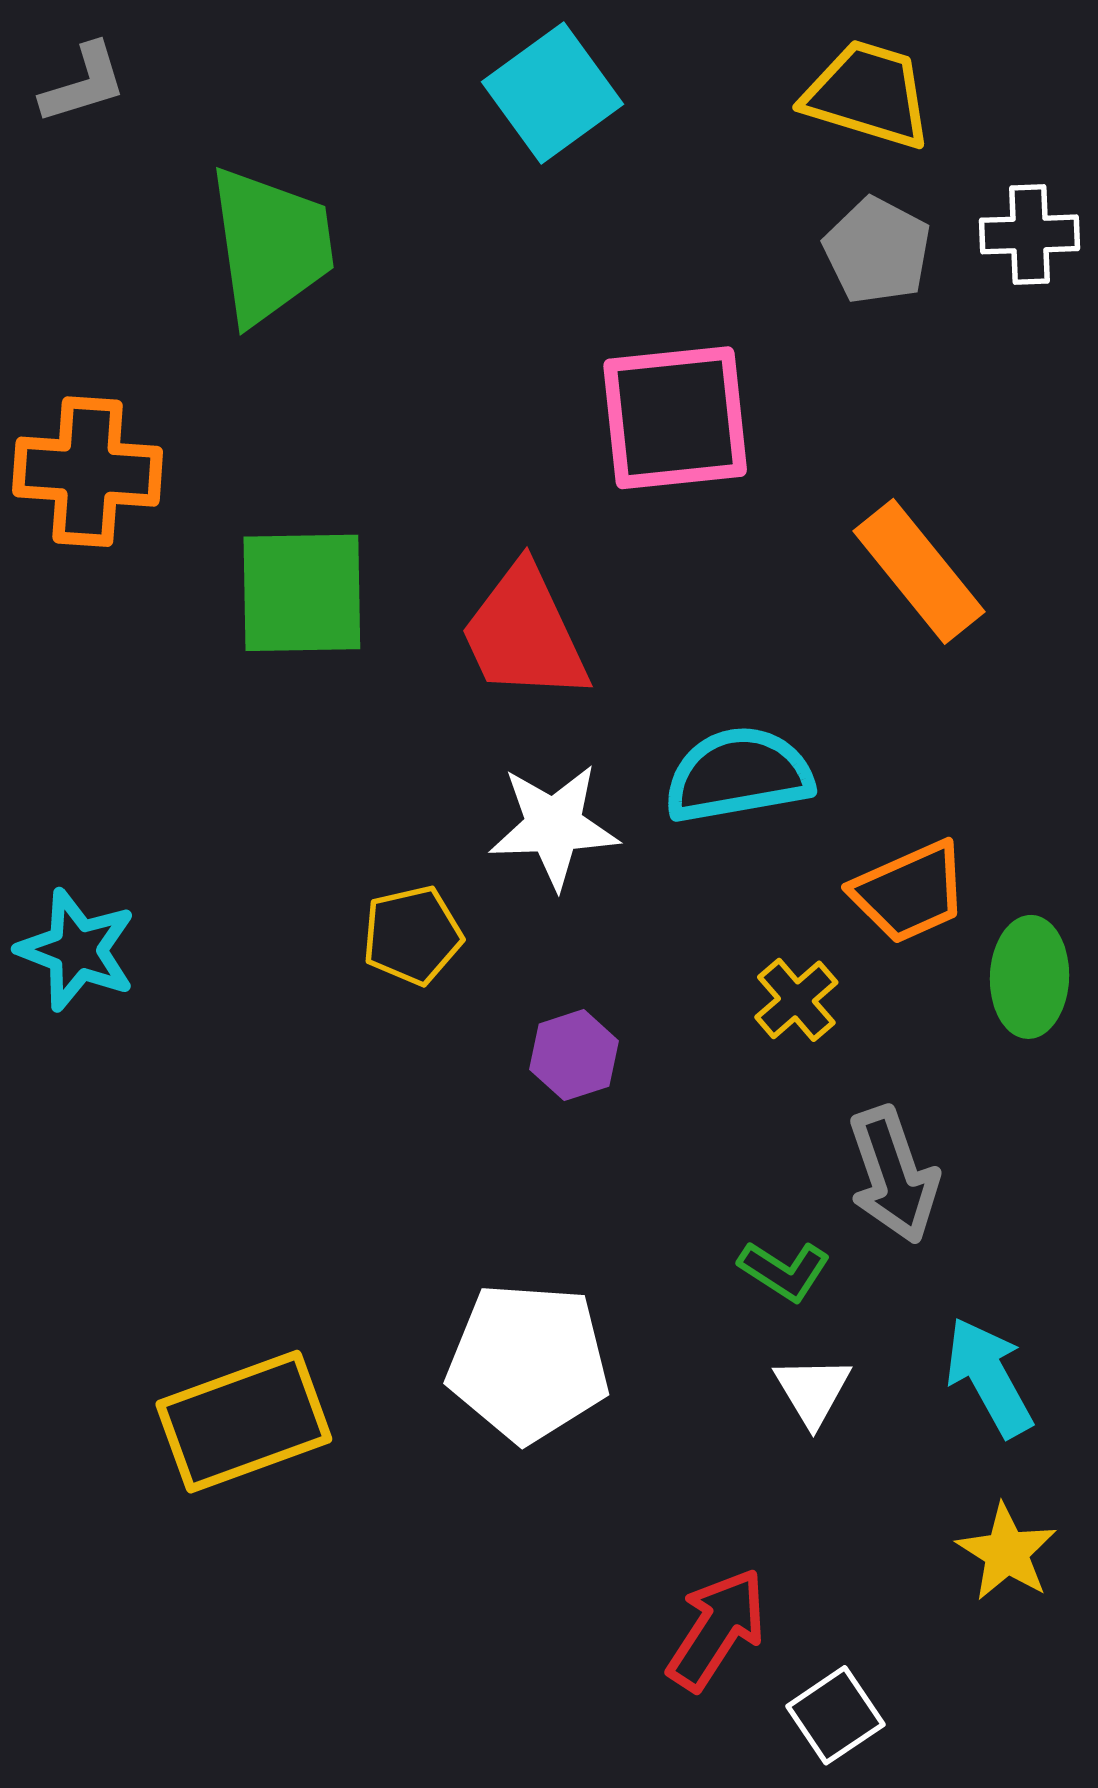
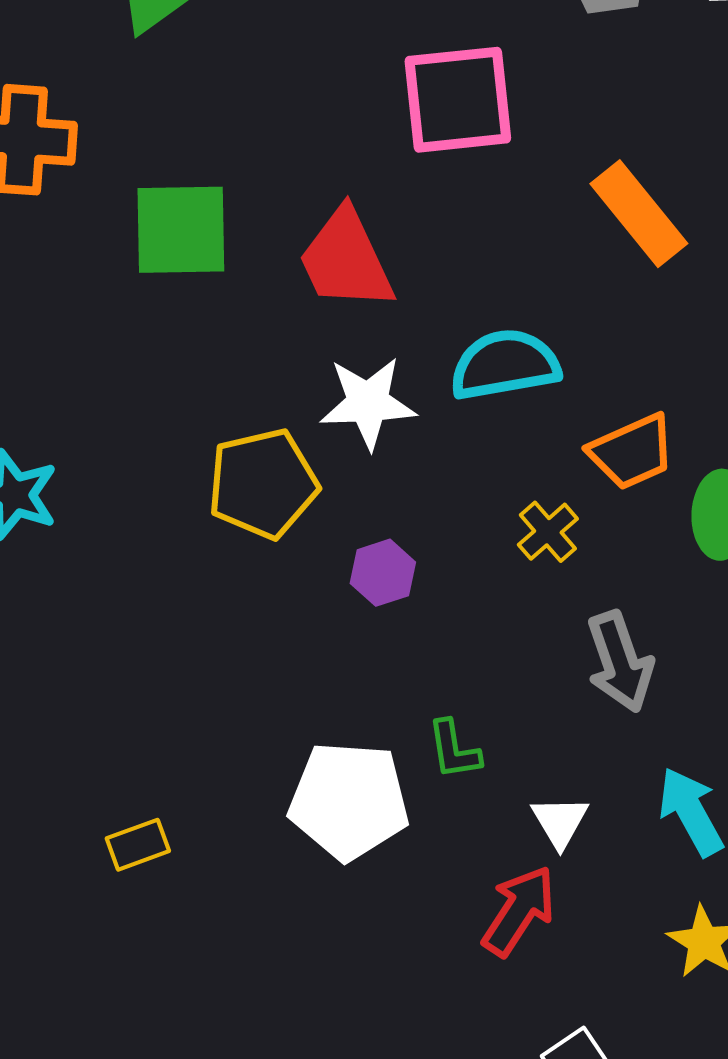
yellow pentagon: (412, 935) -> (263, 484), size x1.5
green L-shape: (784, 1271) -> (454, 750), moved, turned 48
yellow rectangle: (244, 1422) -> (138, 845), size x0.5
red arrow: (717, 1629) -> (519, 911), moved

